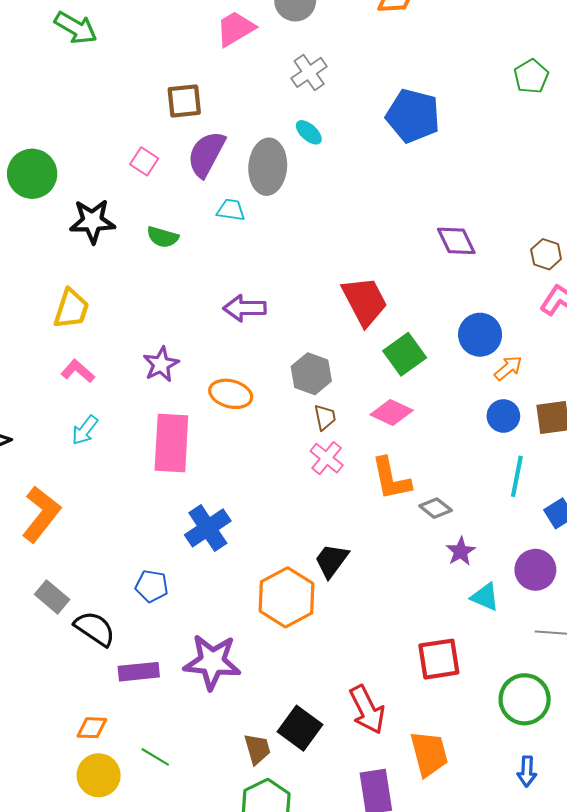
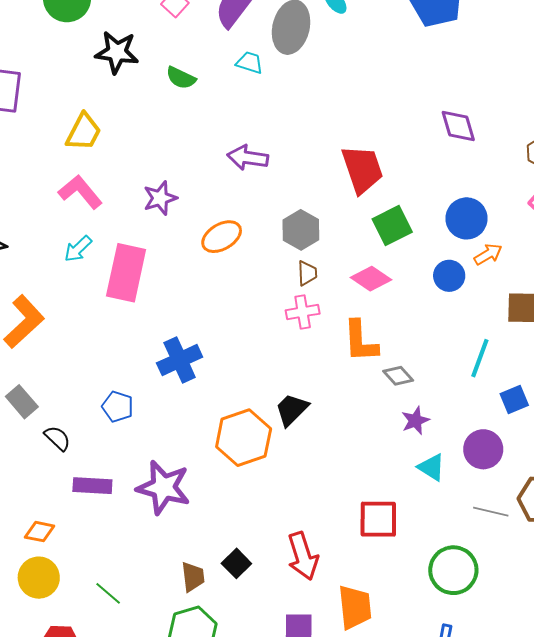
pink L-shape: (78, 371) -> (80, 192), size x1.4
orange ellipse: (231, 394) -> (222, 237), turned -54
blue circle: (503, 416) -> (449, 276), moved
pink rectangle: (171, 443) -> (126, 273), moved
pink cross: (327, 458) -> (303, 312), turned 32
black semicircle: (95, 629) -> (57, 438), size x0.7
black square: (300, 728) -> (236, 563), size x0.7
green line: (155, 757) -> (108, 593), moved

